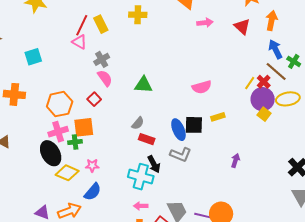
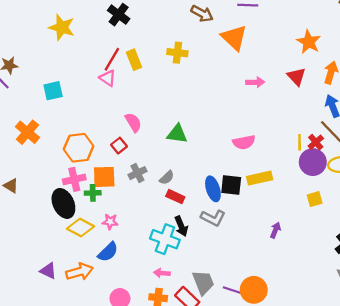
pink arrow: (205, 23) -> (255, 82), moved
gray cross: (102, 59) -> (137, 173), moved
yellow line: (250, 83) -> (300, 142), turned -40
orange cross: (14, 94) -> (27, 132), turned 30
yellow square: (264, 114) -> (315, 199), moved, turned 32
yellow rectangle: (218, 117) -> (260, 178), size x1.5

